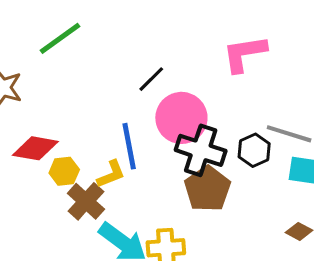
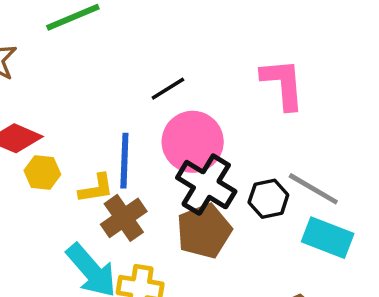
pink L-shape: (244, 54) -> (283, 84), turned 81
brown cross: (86, 201) -> (124, 218), moved

